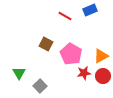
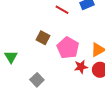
green triangle: (19, 73) -> (11, 57), moved

